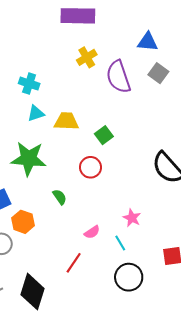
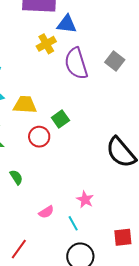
blue triangle: (148, 42) -> (67, 24), moved
red circle: (90, 167) -> (39, 137), moved
red line: (74, 263) -> (19, 249), moved

